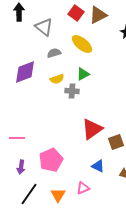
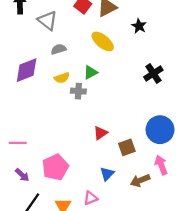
yellow ellipse: (82, 44) -> (103, 41), moved
red triangle: (92, 129) -> (100, 133), size x0.6
blue triangle: (98, 166) -> (107, 174), turned 48
purple arrow: (21, 167) -> (22, 175), turned -56

